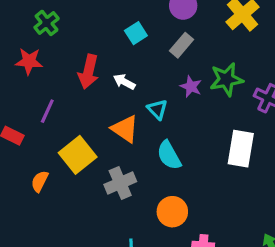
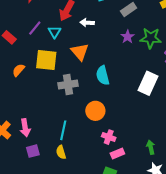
white arrow: (124, 82) -> (87, 23), turned -40
cyan triangle: (157, 109) -> (54, 32), moved
yellow square: (78, 155) -> (46, 60), turned 30

